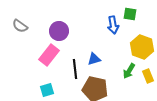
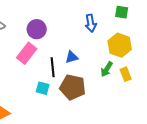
green square: (130, 14) -> (122, 12), moved
cyan square: (47, 90) -> (43, 88), moved, turned 32

